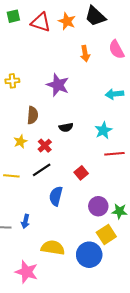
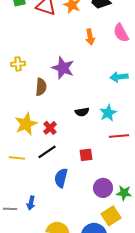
brown semicircle: (33, 115) -> (41, 87), moved
black semicircle: (66, 127) -> (82, 112), moved
yellow star: (20, 142) -> (26, 124), size x1.6
red square: (81, 173) -> (86, 155), turned 32

